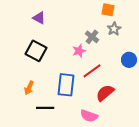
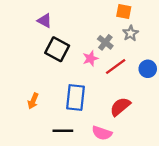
black square: (36, 51) -> (57, 49), moved
red line: (92, 71) -> (116, 67), moved
black line: (45, 108) -> (63, 131), moved

